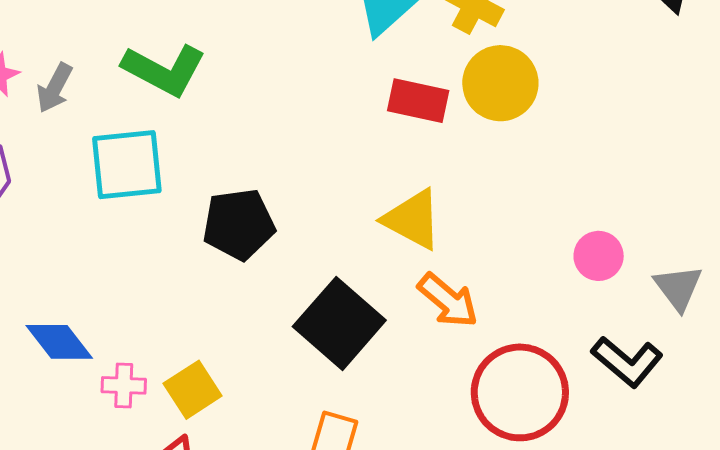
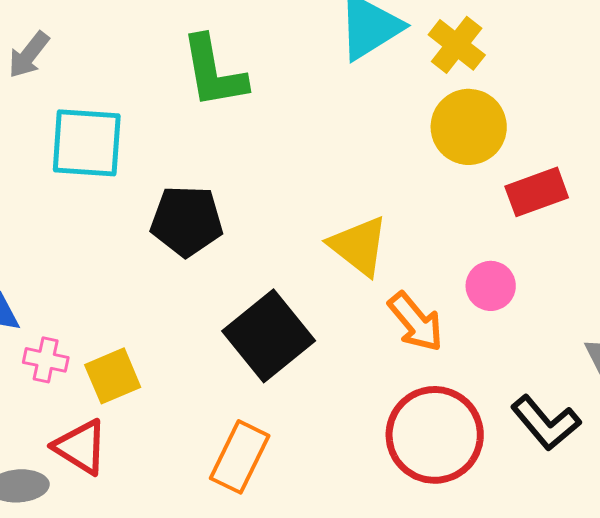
green L-shape: (164, 70) -> (214, 72), moved, turned 42
red rectangle: (418, 101) -> (537, 192), moved, turned -42
pink circle: (599, 256) -> (491, 286), moved
orange arrow: (448, 300) -> (416, 322), moved

